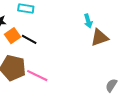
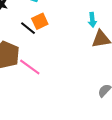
orange square: (12, 36) -> (40, 21), moved

